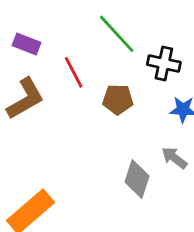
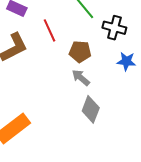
gray arrow: (174, 158) -> (81, 78), moved

